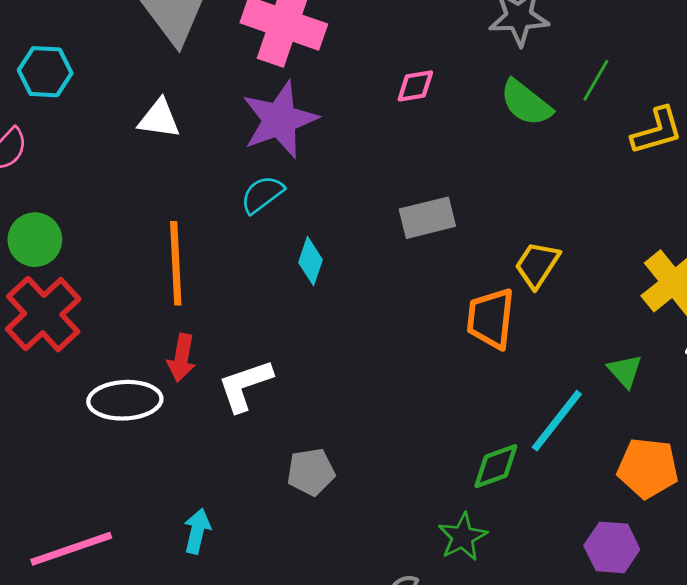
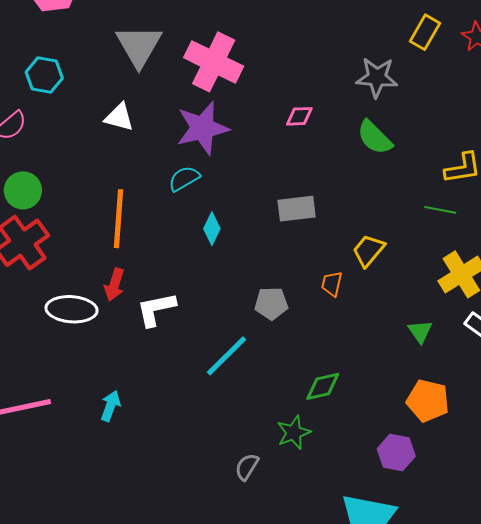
green line: (596, 80) -> (440, 210), moved, turned 64
orange trapezoid: (491, 318) -> (332, 284), size x0.6
cyan line: (557, 421) -> (226, 356), moved
gray pentagon: (311, 472) -> (271, 303), moved

